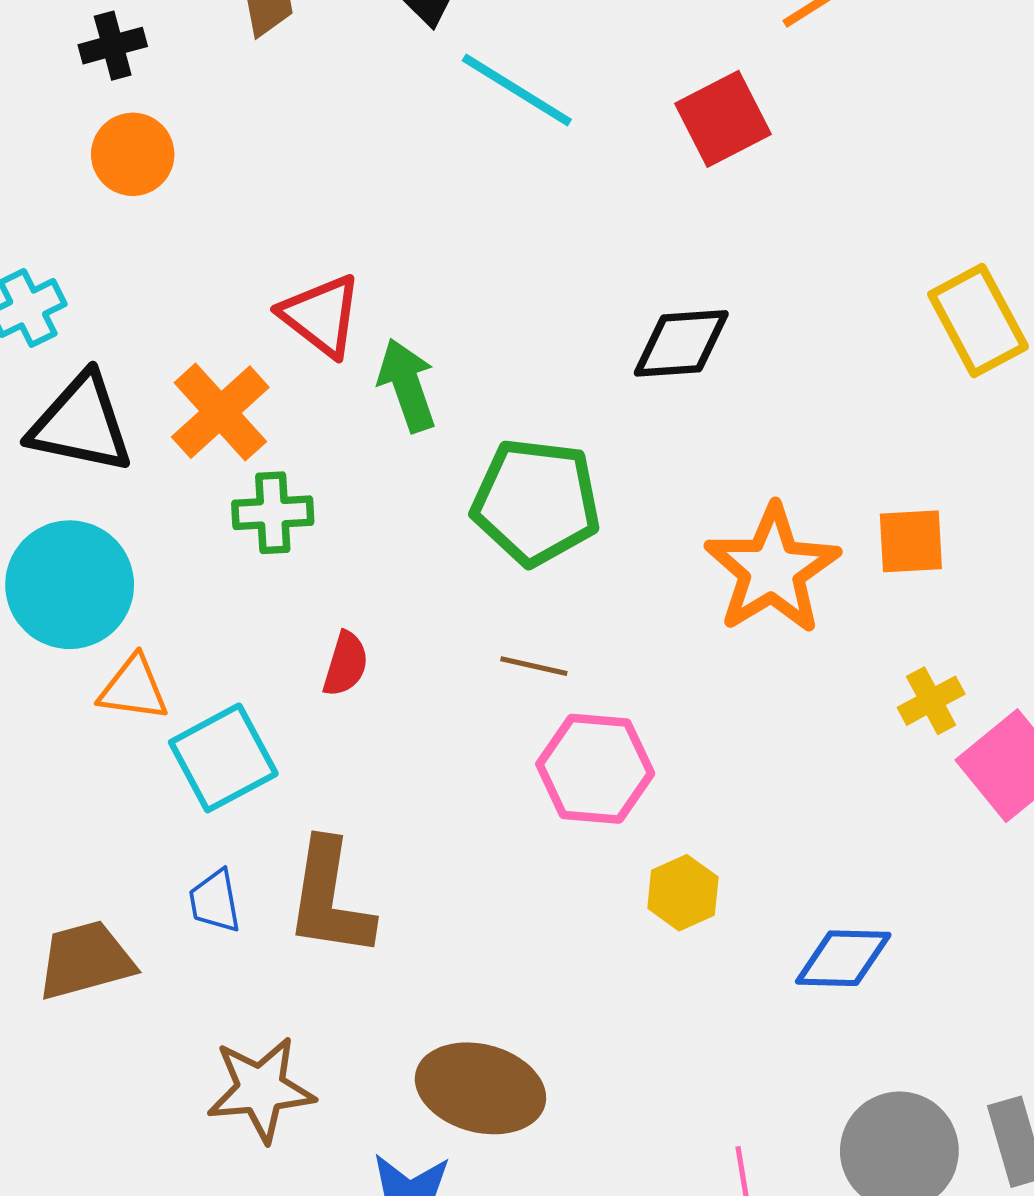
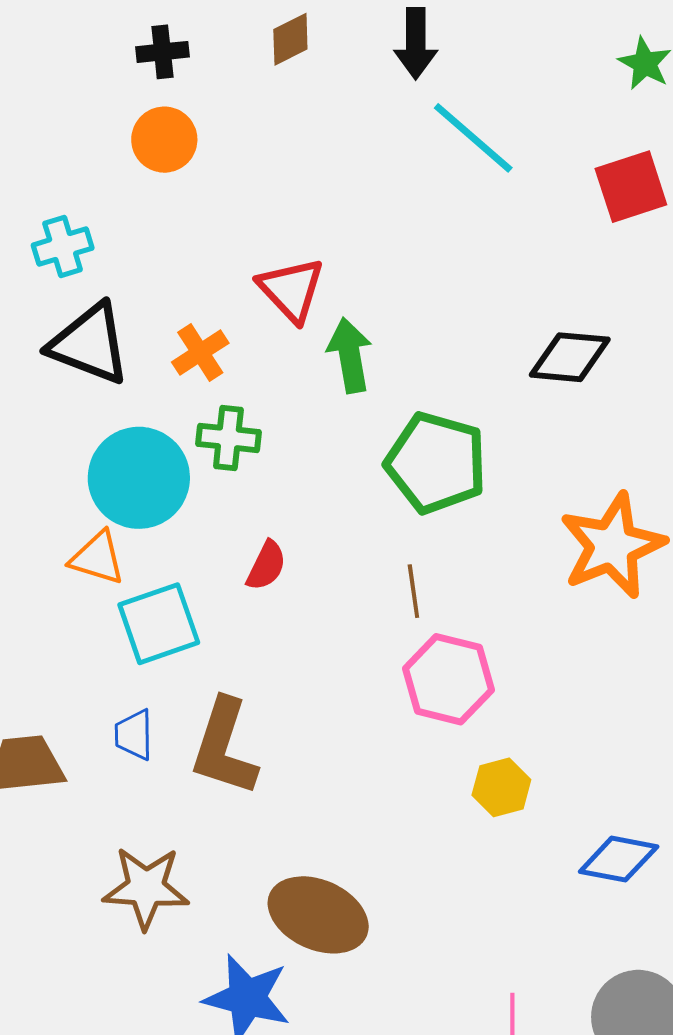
orange cross: (220, 412) -> (200, 353), size x0.7
cyan circle: (70, 585) -> (139, 478), moved
brown line: (534, 666) -> (413, 591), turned 60

